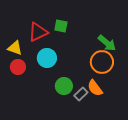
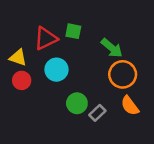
green arrow: (107, 43) -> (112, 48), moved
orange semicircle: (95, 88) -> (130, 106), moved

